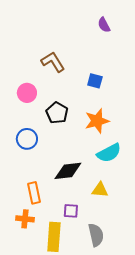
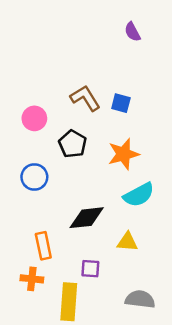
brown L-shape: (53, 62) -> (85, 98), moved
gray semicircle: (96, 235) -> (140, 299), moved, turned -70

